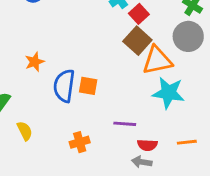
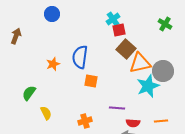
red square: (139, 14) -> (119, 30), moved, turned 32
gray circle: (188, 36) -> (163, 71), moved
blue semicircle: (64, 86) -> (80, 57), moved
cyan star: (168, 93) -> (148, 86), turned -30

